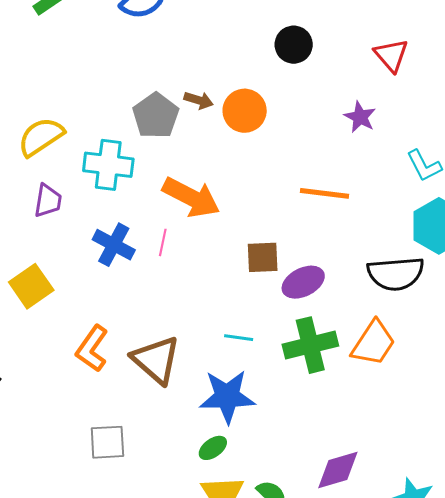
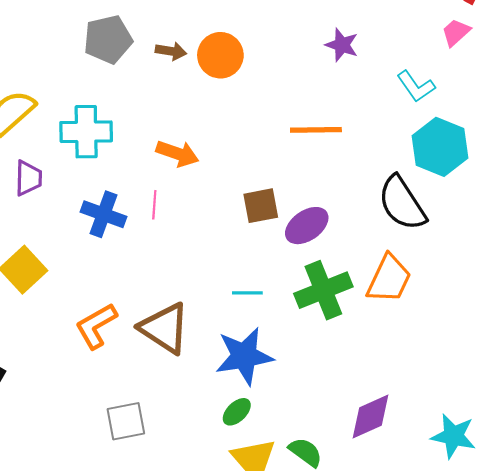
gray pentagon: (156, 116) -> (108, 39), moved, turned 30
orange arrow: (191, 197) -> (177, 153), size x0.7
black semicircle: (396, 274) -> (402, 203), turned 70
orange L-shape: (92, 349) -> (96, 326), turned 33

